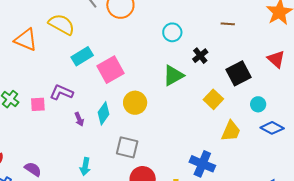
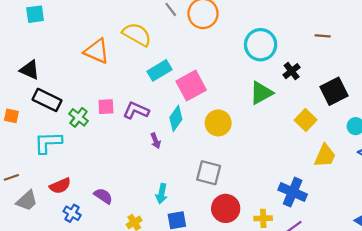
cyan circle: (172, 32) -> (261, 45), size x1.5
pink square: (38, 104) -> (106, 107), moved
cyan diamond: (104, 113) -> (176, 118), moved

